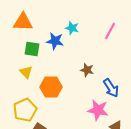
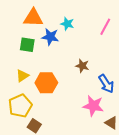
orange triangle: (23, 22) -> (33, 18), moved
yellow triangle: (26, 72) -> (22, 76), moved, turned 40

